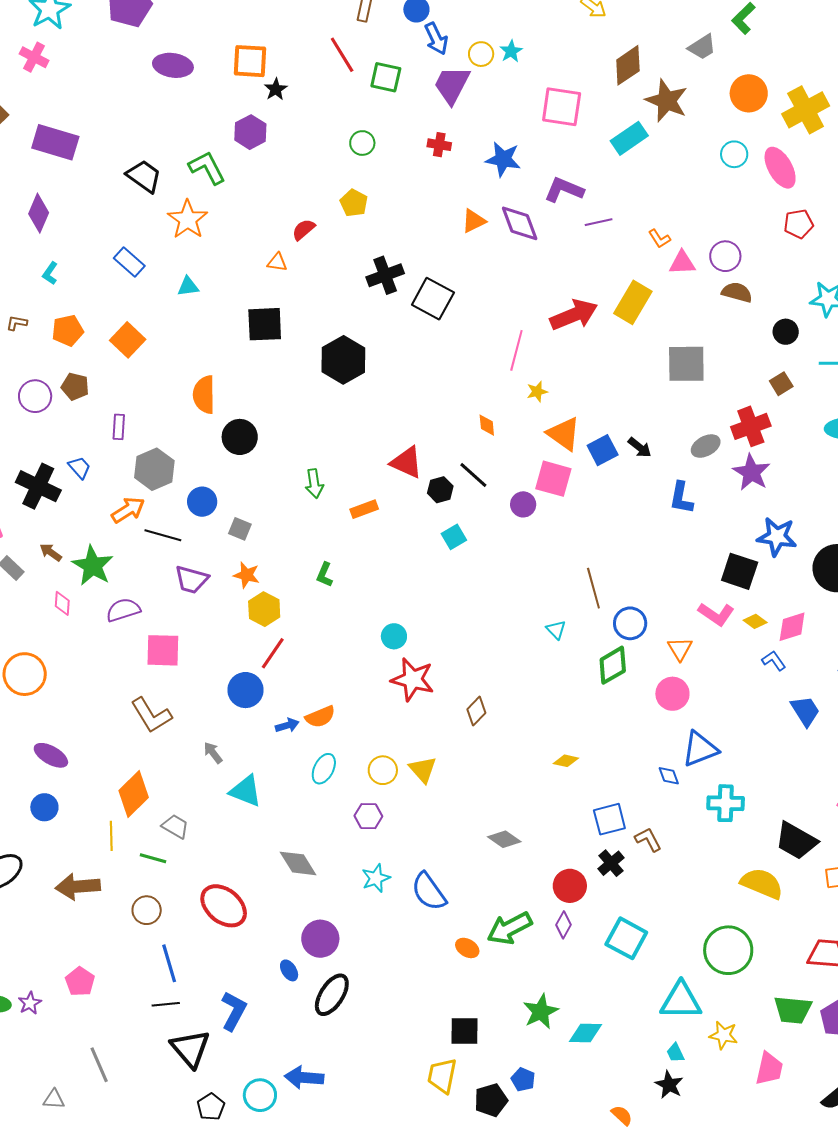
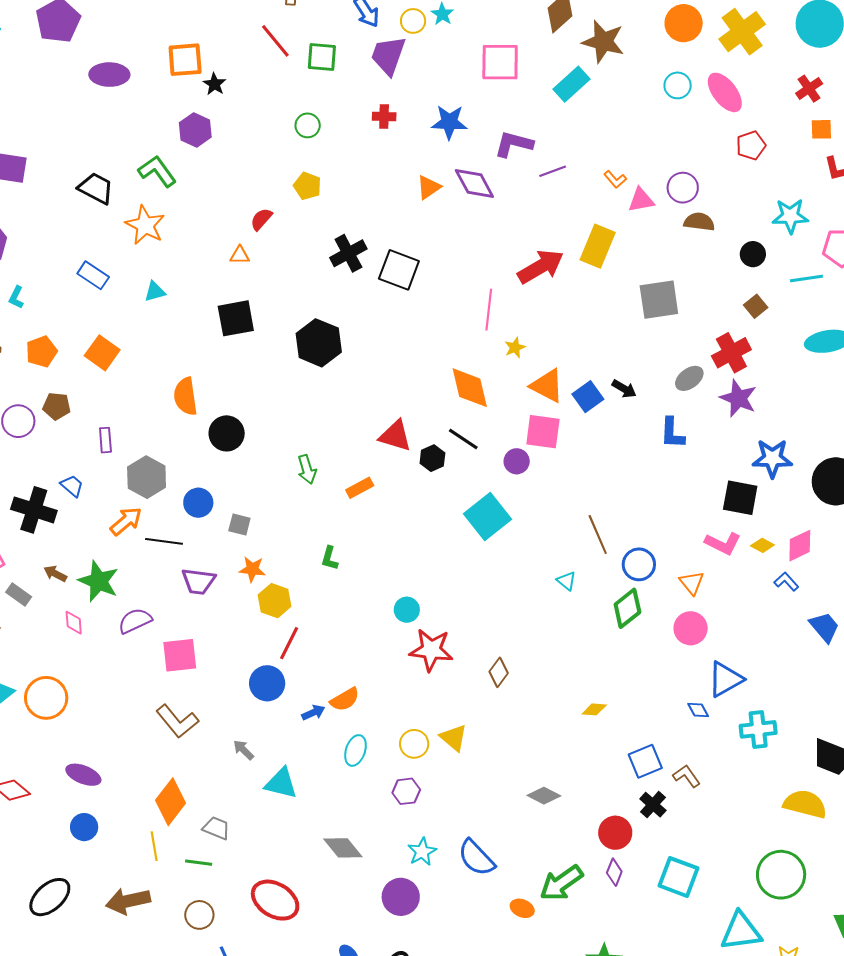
orange diamond: (487, 425) -> (470, 388), size x2.0
cyan square: (454, 537) -> (487, 517), moved, size x1.8
purple circle: (320, 939) -> (401, 897), moved

